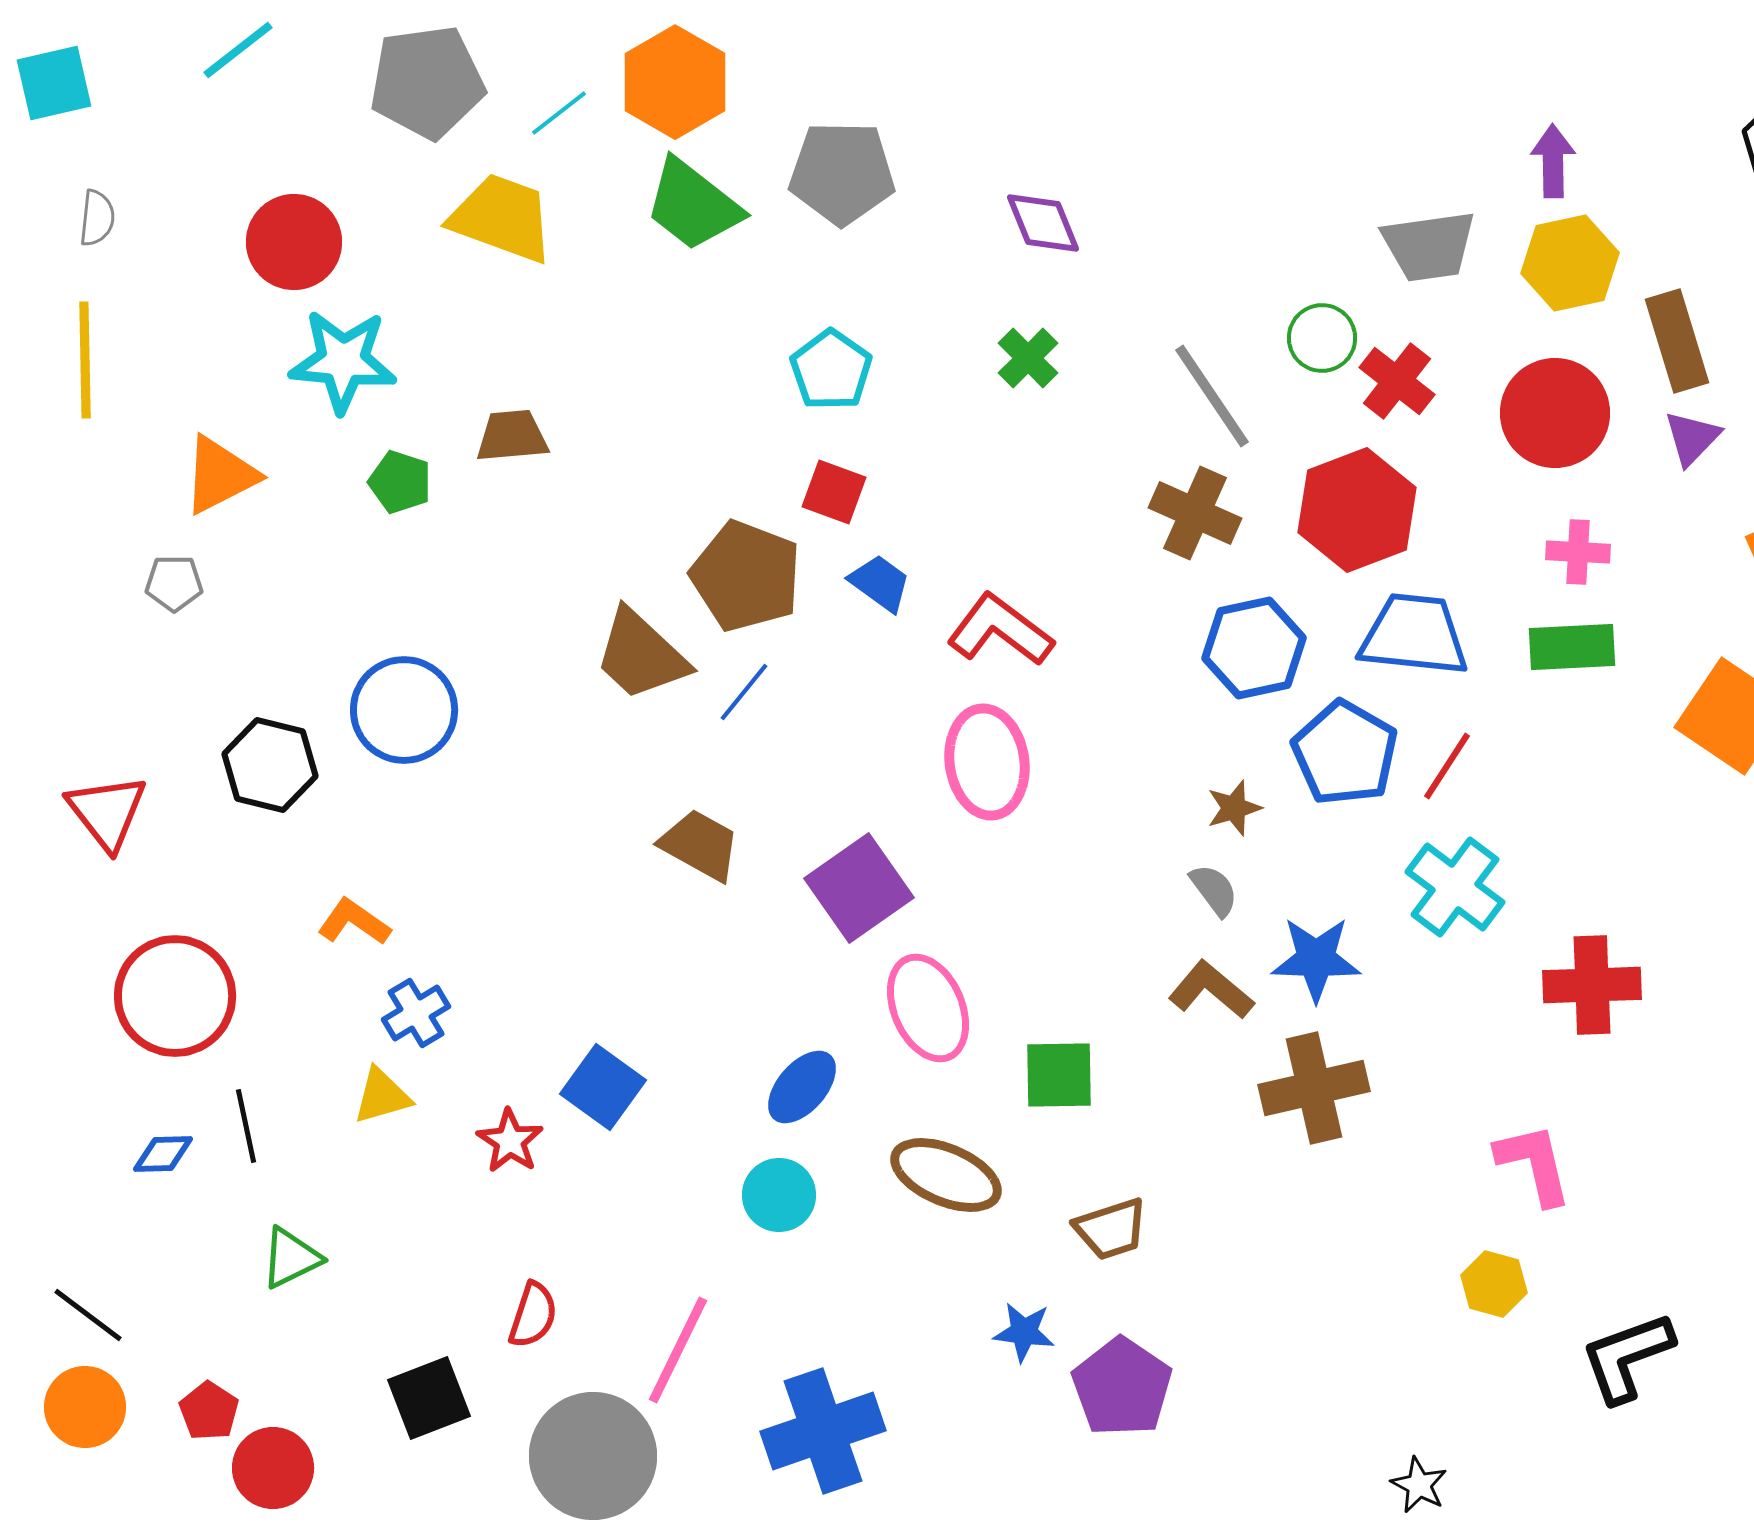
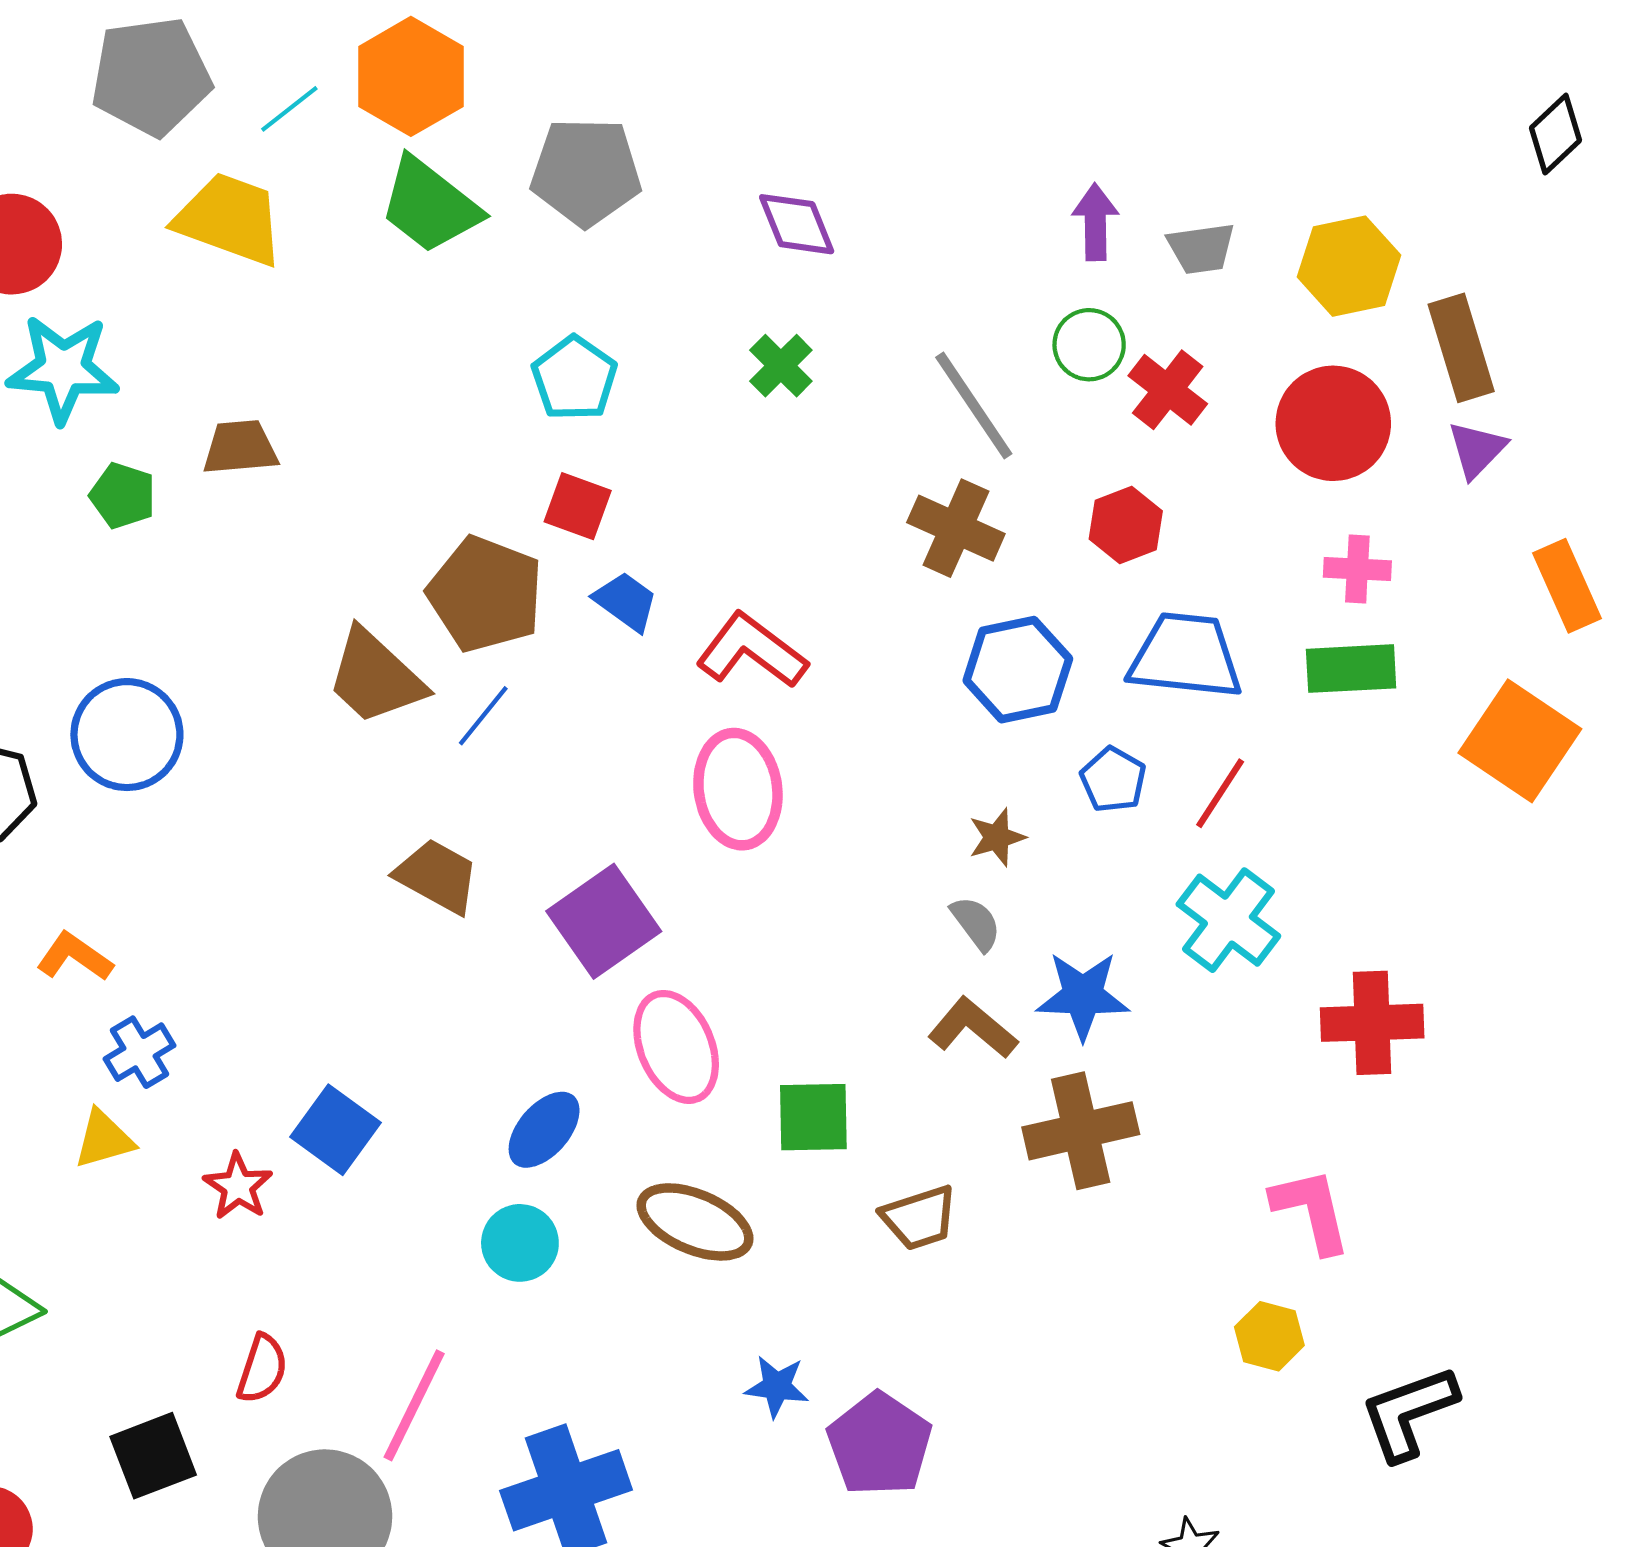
purple arrow: (1553, 161) -> (1095, 222), moved
gray trapezoid: (1429, 246) -> (1201, 248), size x0.7
red hexagon: (1357, 510) -> (1126, 525), size x0.6
blue pentagon: (1345, 753) -> (1113, 780), size x0.6
brown trapezoid: (1111, 1229) -> (919, 1218), moved

